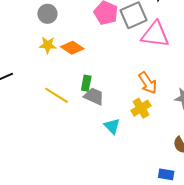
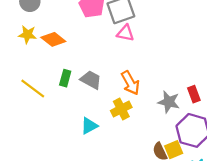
pink triangle: (155, 35) -> (125, 33), moved, size x0.6
gray trapezoid: (94, 96) -> (91, 80), moved
cyan triangle: (112, 126) -> (89, 126), turned 42

